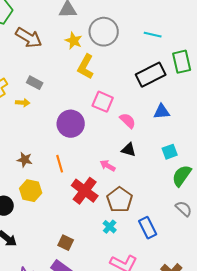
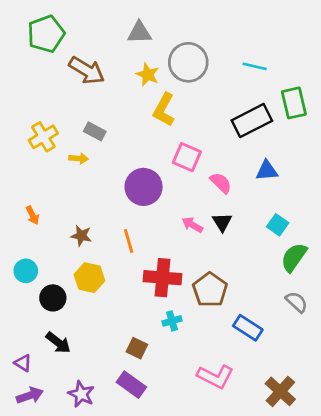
black triangle: (129, 150) -> (222, 222), turned 42
cyan square: (170, 152) -> (278, 225), turned -35
pink arrow: (108, 166) -> (192, 225), moved
red cross: (85, 191) -> (163, 278), turned -32
cyan cross: (110, 227) -> (172, 321), moved, turned 32
blue rectangle: (148, 228) -> (248, 328), turned -30

